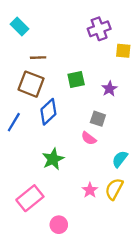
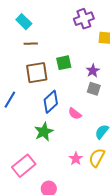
cyan rectangle: (20, 27) -> (24, 22), moved
brown square: (31, 84) -> (37, 73), moved, turned -30
blue diamond: (48, 112) -> (51, 102), moved
gray square: (98, 119) -> (94, 89), moved

